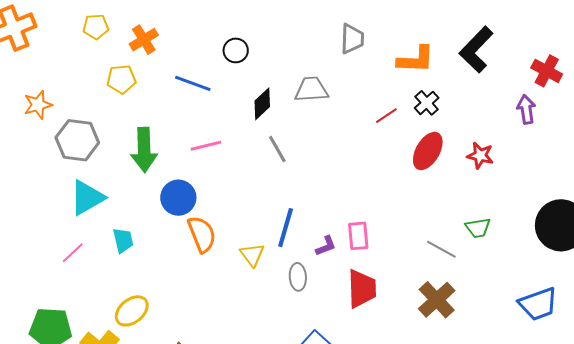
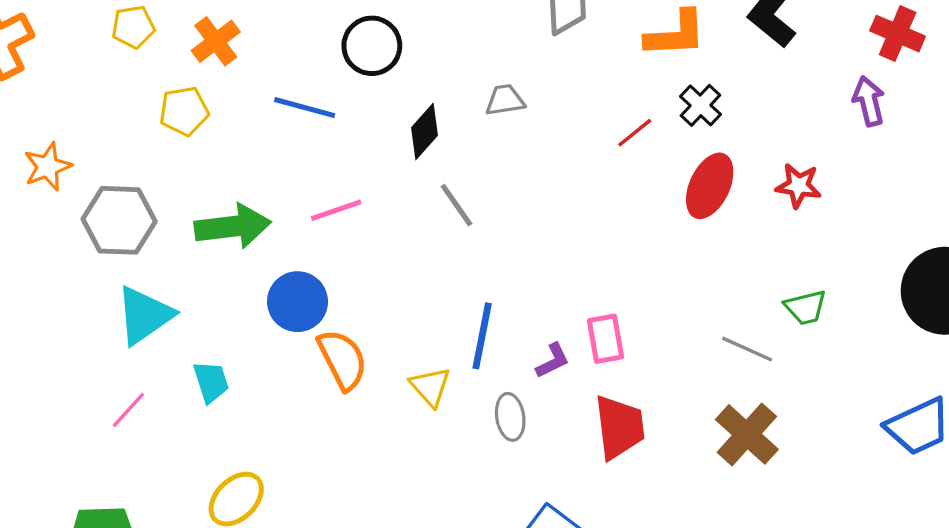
black circle: (236, 50) -> (372, 46), size x1.4
gray trapezoid: (311, 90) -> (505, 100), size x0.7
green arrow: (144, 150) -> (233, 226), turned -90

